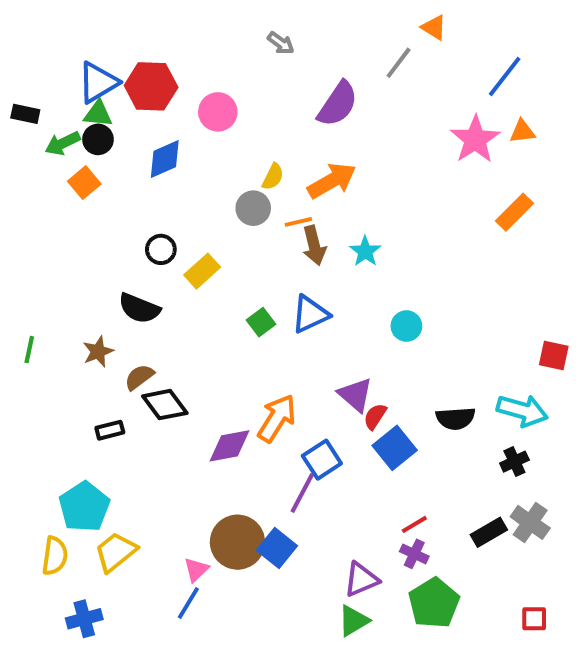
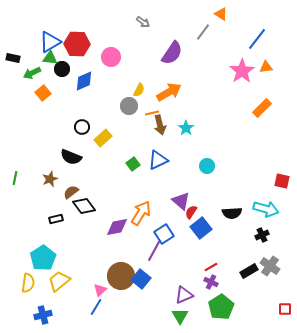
black circle: (98, 139) -> (62, 69), moved
red square: (534, 619) -> (285, 309), moved
green triangle: (353, 621) -> (180, 316), turned -30

